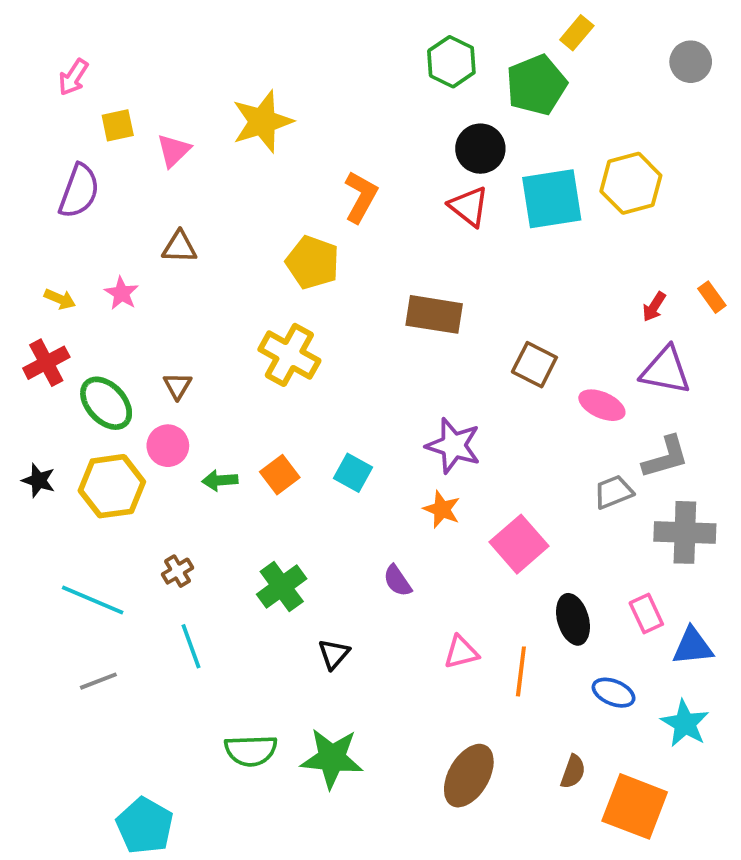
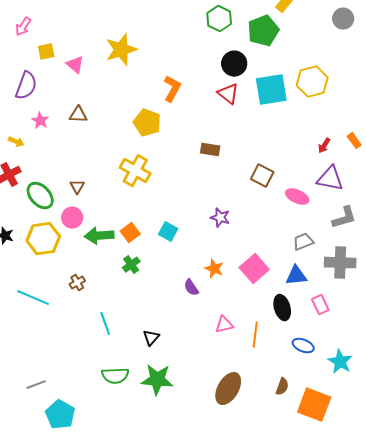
pink triangle: (174, 150) -> (75, 65), turned -36
pink star: (122, 293) -> (40, 121), moved
brown rectangle: (434, 314) -> (210, 150), size x0.7
purple star: (453, 446) -> (220, 218), size x0.7
gray L-shape: (666, 457) -> (344, 218), moved
green arrow: (220, 480) -> (99, 236), size x1.6
orange star: (442, 509) -> (214, 269), moved
green cross: (282, 587) -> (131, 265), moved, size x0.7
cyan line: (191, 646) -> (105, 324), moved
blue triangle: (693, 646) -> (296, 276), moved
black triangle: (334, 654) -> (151, 338), moved
gray line: (98, 681) -> (36, 385), moved

